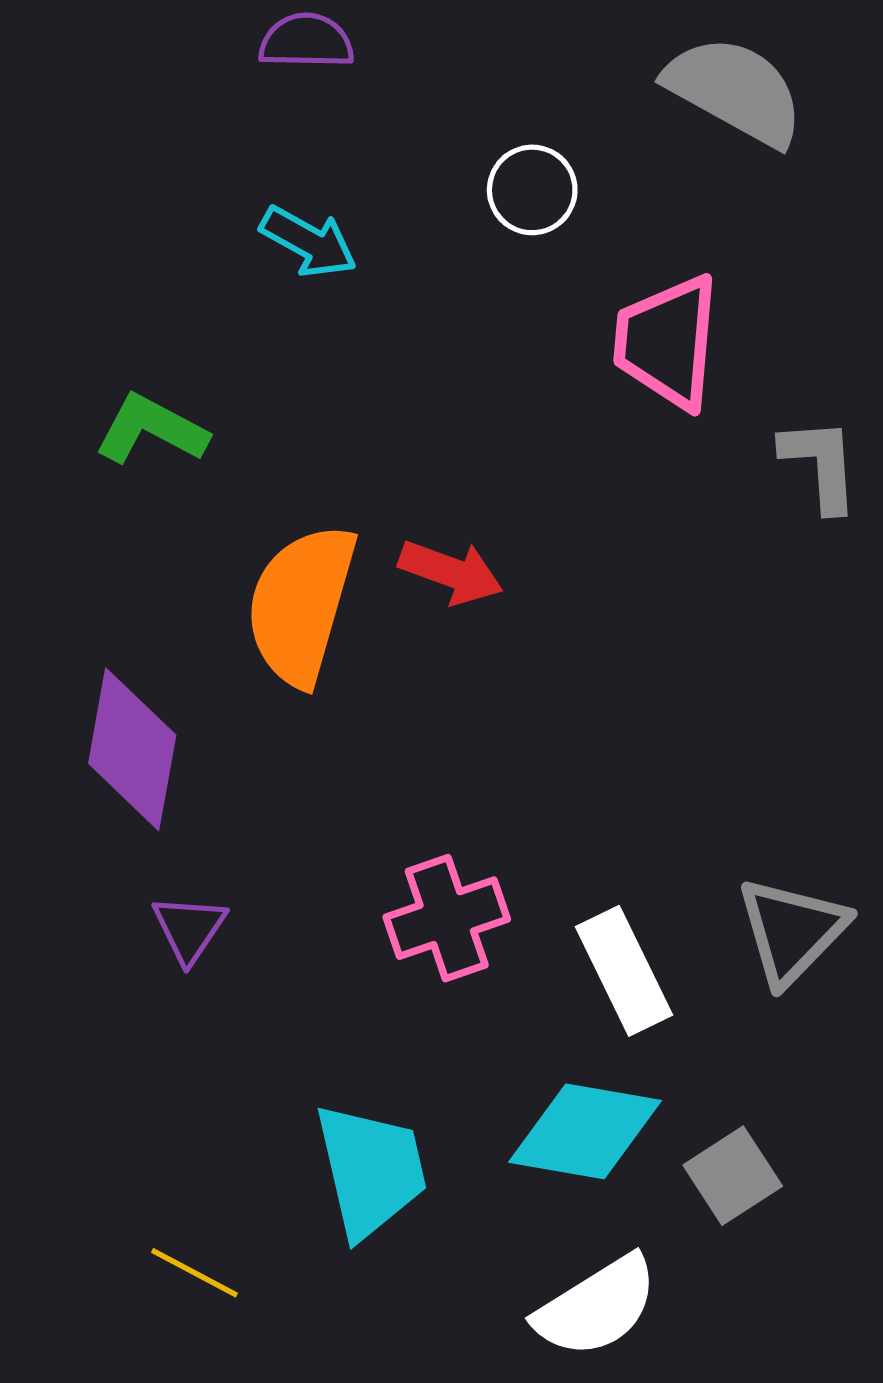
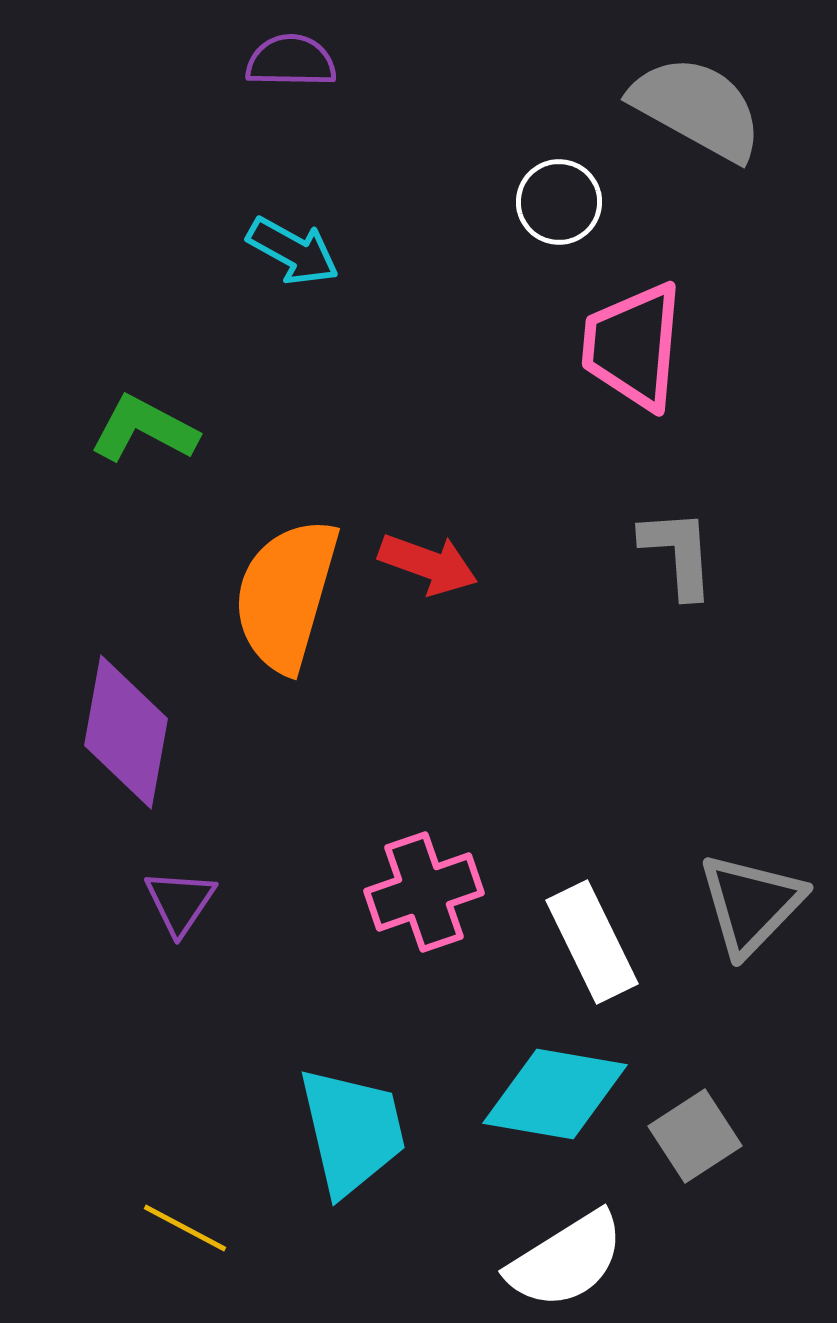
white circle: (532, 190) -> (559, 202), moved
gray L-shape: (820, 464) -> (678, 553), moved

